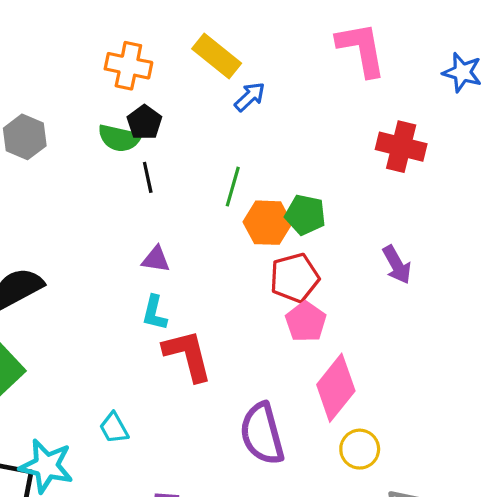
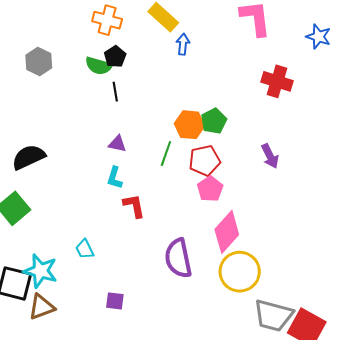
blue arrow: (250, 97) -> (183, 44), turned -45
green line: (233, 187) -> (166, 153), moved
green pentagon: (305, 215) -> (214, 121), turned 30
red L-shape: (188, 355) -> (134, 206), size x0.7
yellow circle: (360, 449) -> (240, 272), size x1.6

